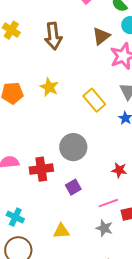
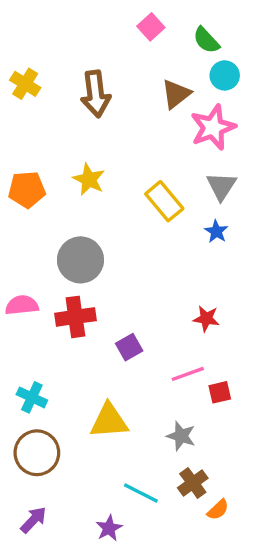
gray circle: (73, 147) -> (80, 260), moved
gray star: (104, 228) -> (181, 436), moved
yellow triangle: (61, 231) -> (109, 421), size x1.4

